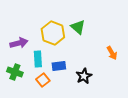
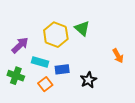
purple arrow: (19, 43) -> (20, 45), turned -30
cyan rectangle: (38, 59) -> (40, 62), turned -70

